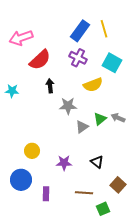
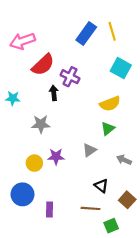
purple cross: (78, 58) -> (70, 77), moved
yellow semicircle: (93, 85) -> (110, 104), moved
gray star: (68, 106) -> (41, 124), moved
gray arrow: (118, 118) -> (124, 160), moved
gray triangle: (82, 127) -> (89, 150), moved
black triangle: (97, 162) -> (101, 186), moved
purple star: (64, 163) -> (56, 157), moved

